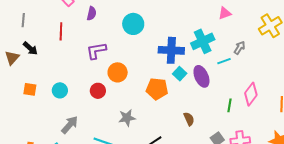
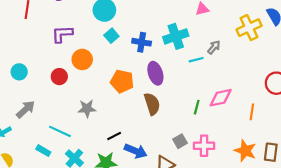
blue cross: (171, 50) -> (142, 42), size x0.7
cyan square: (180, 74) -> (111, 36), moved
purple ellipse: (201, 76) -> (155, 73), moved
pink diamond: (251, 94) -> (221, 98), turned 35
brown semicircle: (189, 119) -> (152, 104), moved, size x1.5

